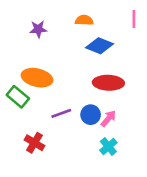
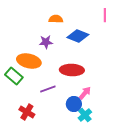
orange semicircle: (84, 20) -> (56, 19), moved
purple star: (38, 29) -> (46, 42), moved
red ellipse: (108, 83) -> (72, 70), moved
blue circle: (91, 115) -> (74, 104), moved

